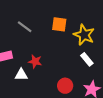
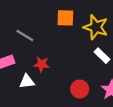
gray line: (25, 27) -> (25, 35), moved

